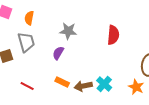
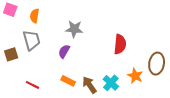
red semicircle: (113, 35) -> (120, 44), moved
brown arrow: (83, 86) -> (89, 85), turned 66
orange star: (136, 87) -> (135, 76), moved

